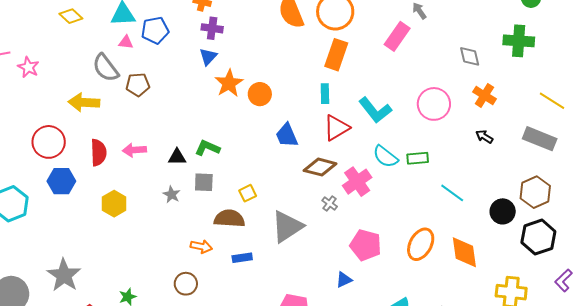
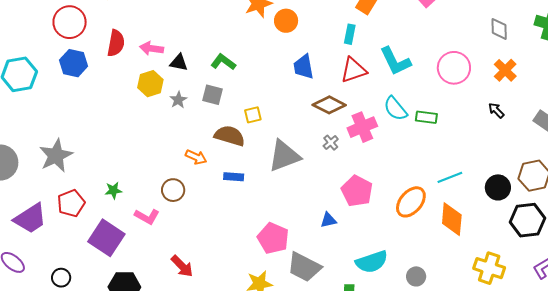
black triangle: (177, 157) -> (179, 63), moved
cyan line: (452, 193) -> (450, 177), moved, turned -70
yellow hexagon: (114, 204) -> (150, 84), moved

